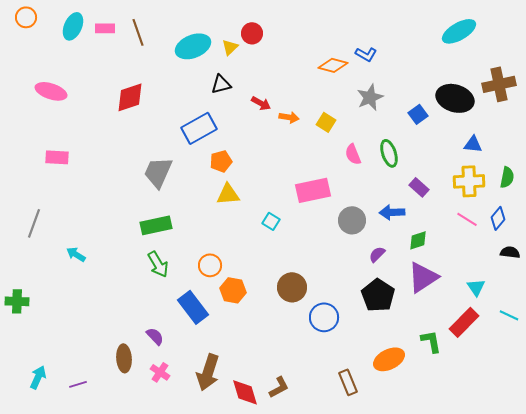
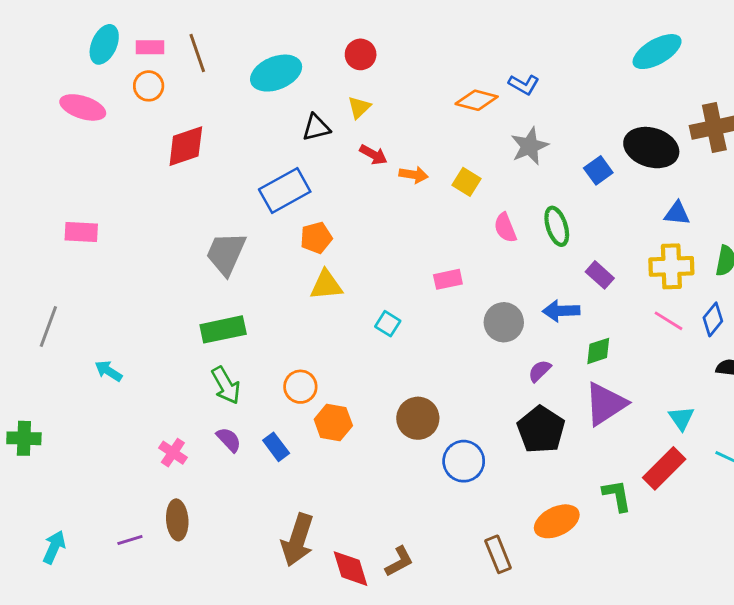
orange circle: (26, 17) -> (149, 86), moved
yellow triangle: (230, 47) -> (359, 107), moved
pink ellipse: (51, 91) -> (83, 107), moved
pink rectangle: (313, 190) -> (448, 279), size x0.6
blue rectangle: (193, 307) -> (276, 447), size x0.6
purple semicircle: (155, 336) -> (229, 440), moved
pink cross: (160, 372) -> (173, 453), moved
purple line: (78, 384) -> (130, 540), moved

